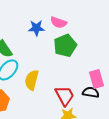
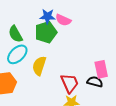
pink semicircle: (59, 22) -> (63, 20), moved
green pentagon: (65, 46) -> (46, 32), moved

